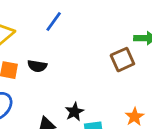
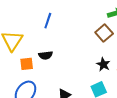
black star: (74, 112) -> (103, 64), moved

